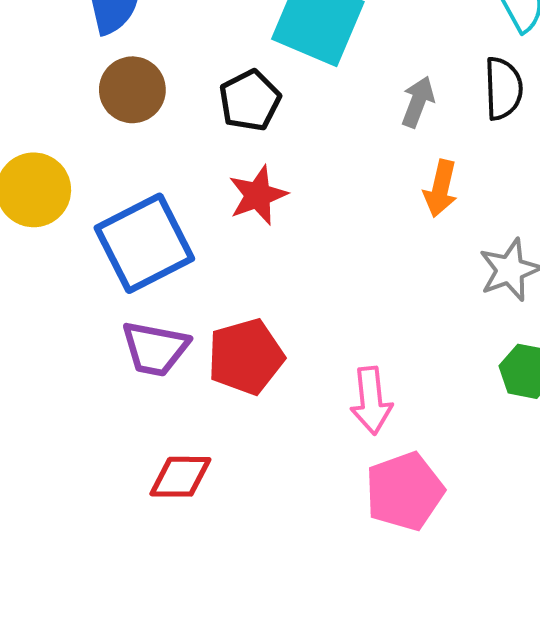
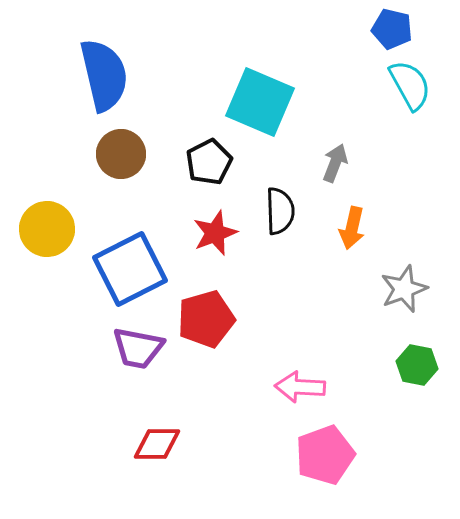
black semicircle: (503, 88) -> (280, 211), moved
red pentagon: (246, 357) -> (206, 319), moved
pink arrow: (371, 401) -> (300, 387), turned 99

